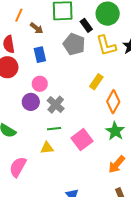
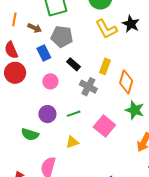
black rectangle: (86, 25) -> (73, 64), moved
gray pentagon: (74, 44) -> (62, 37), moved
purple circle: (31, 102) -> (47, 114), moved
gray cross: (56, 105) -> (88, 87), moved
green line: (54, 129) -> (74, 114), moved

